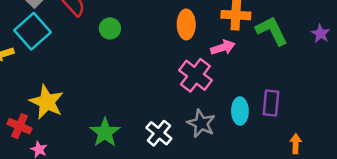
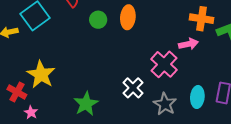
orange ellipse: (186, 24) -> (128, 17), moved
white cross: (159, 133) -> (133, 88), moved

